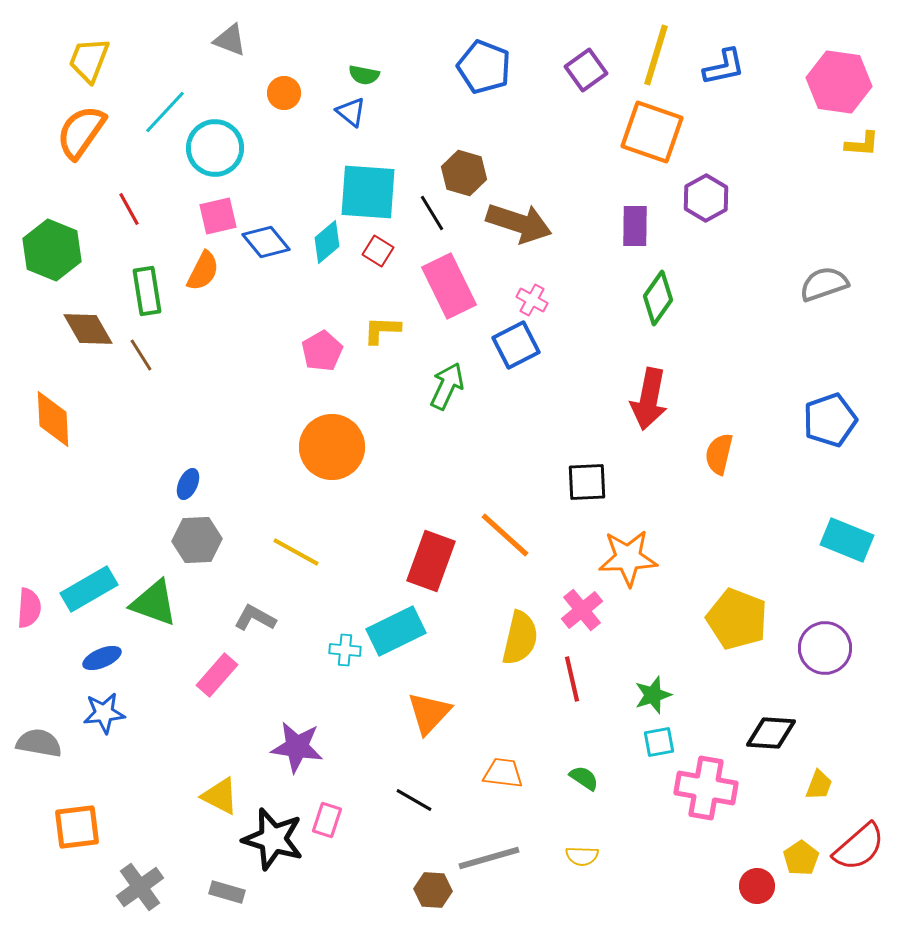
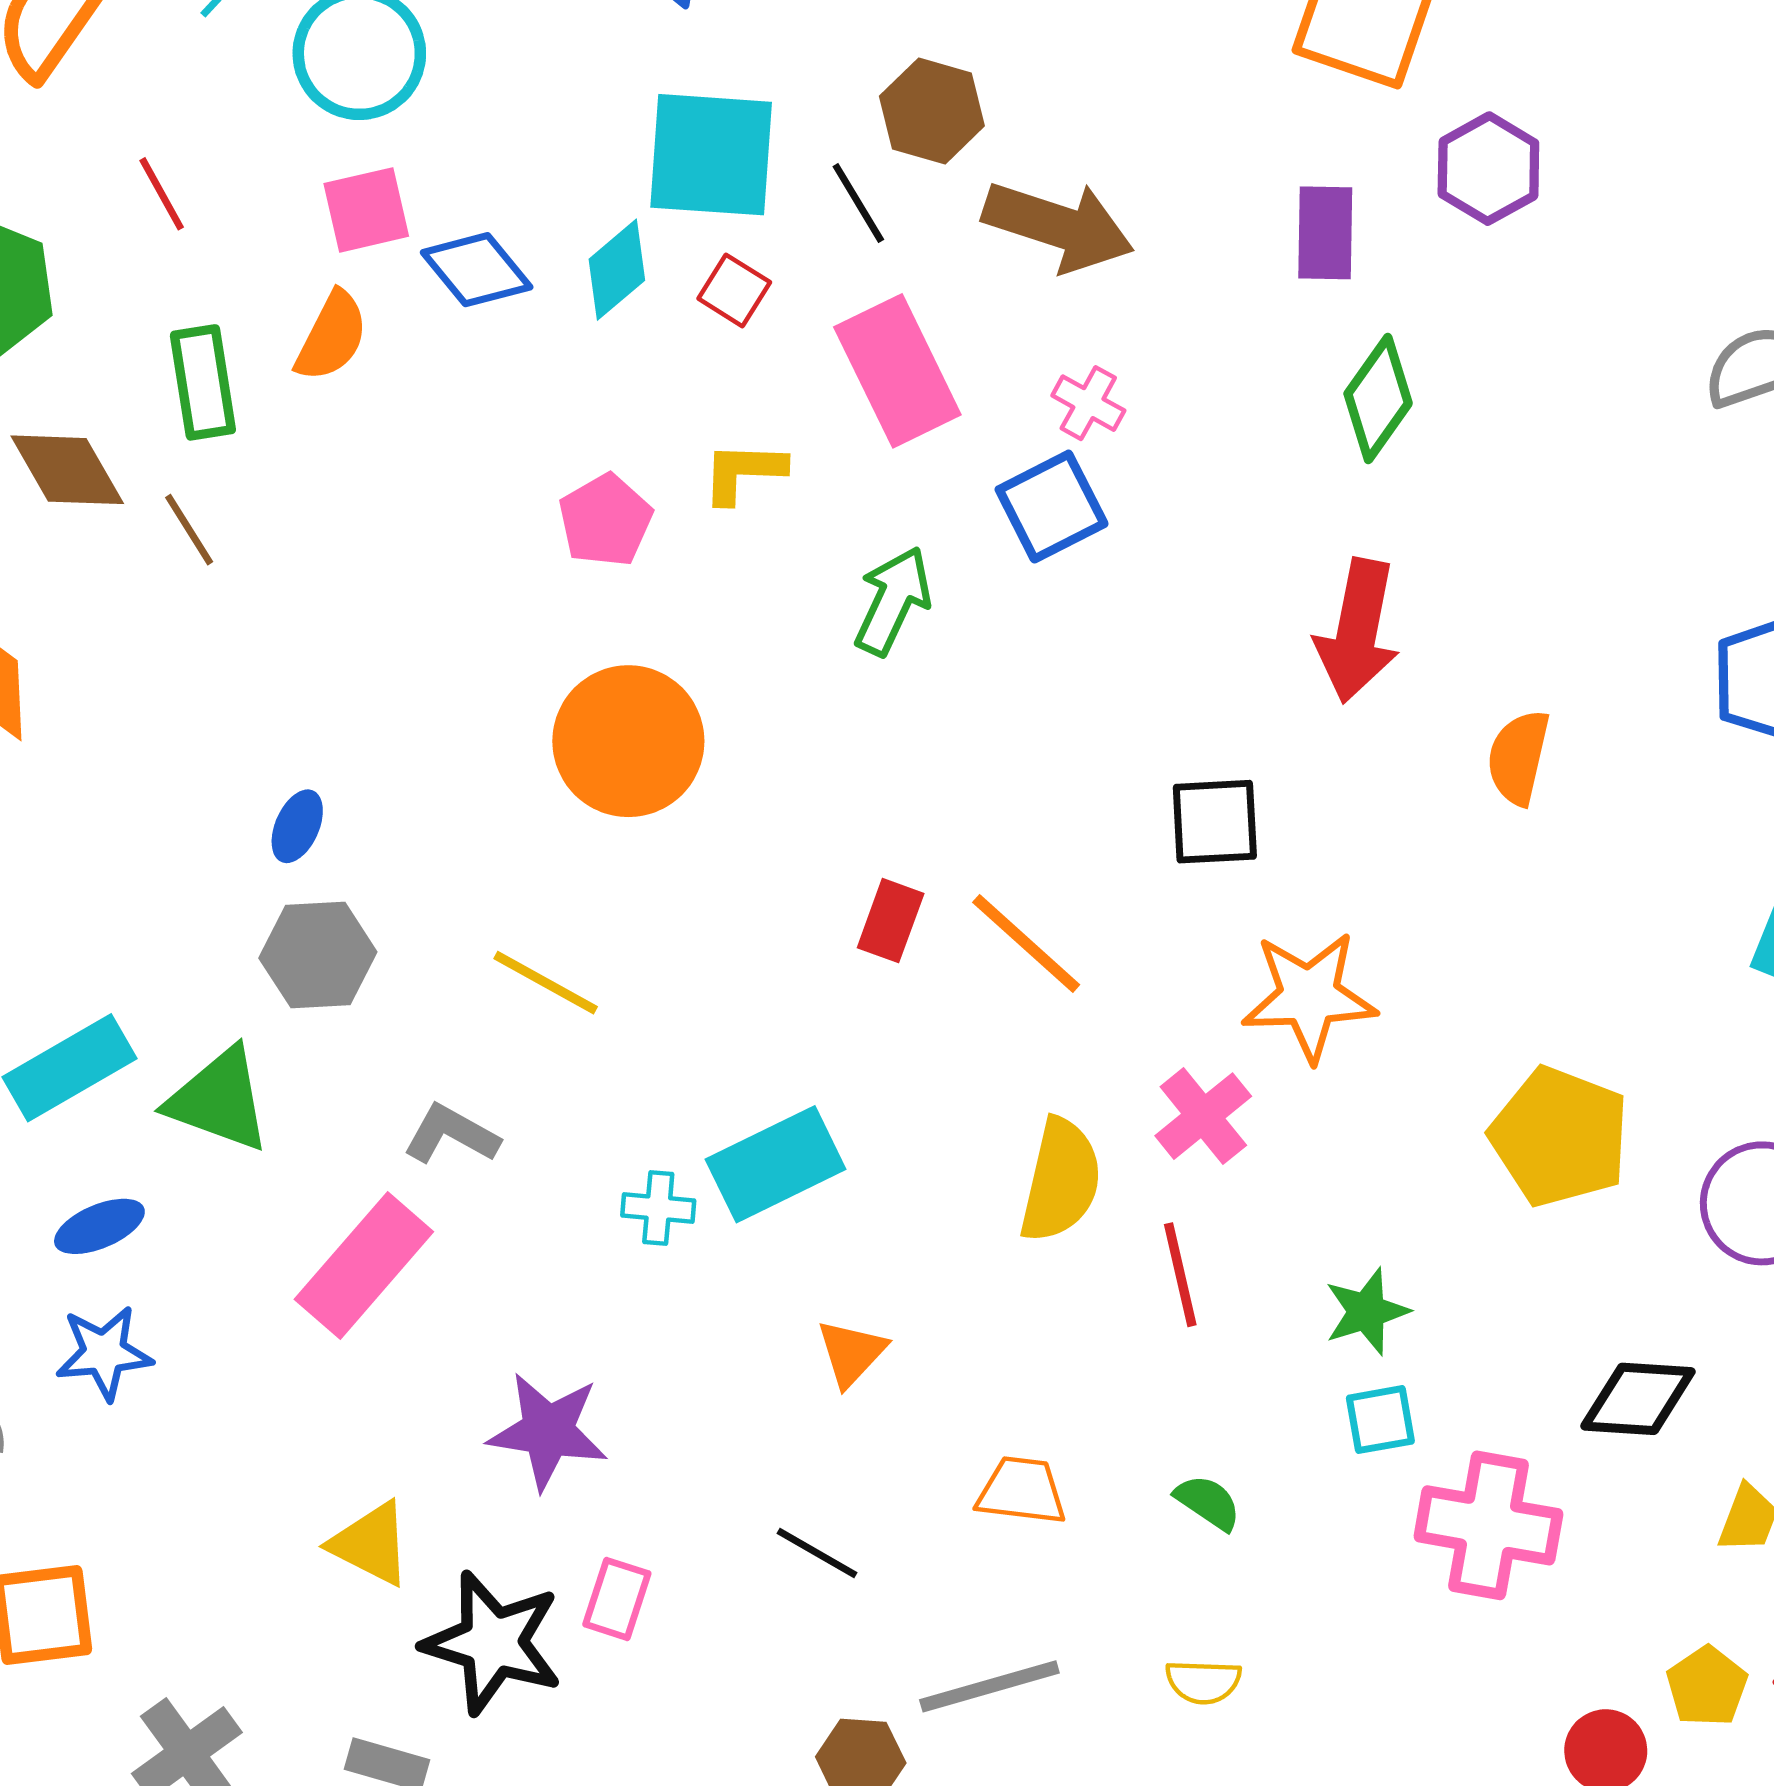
red rectangle: (431, 561) -> (891, 921), moved, size x0.6
pink rectangle: (217, 675) -> (364, 1265), size x1.4
orange triangle: (429, 713) -> (851, 1353), size x0.7

